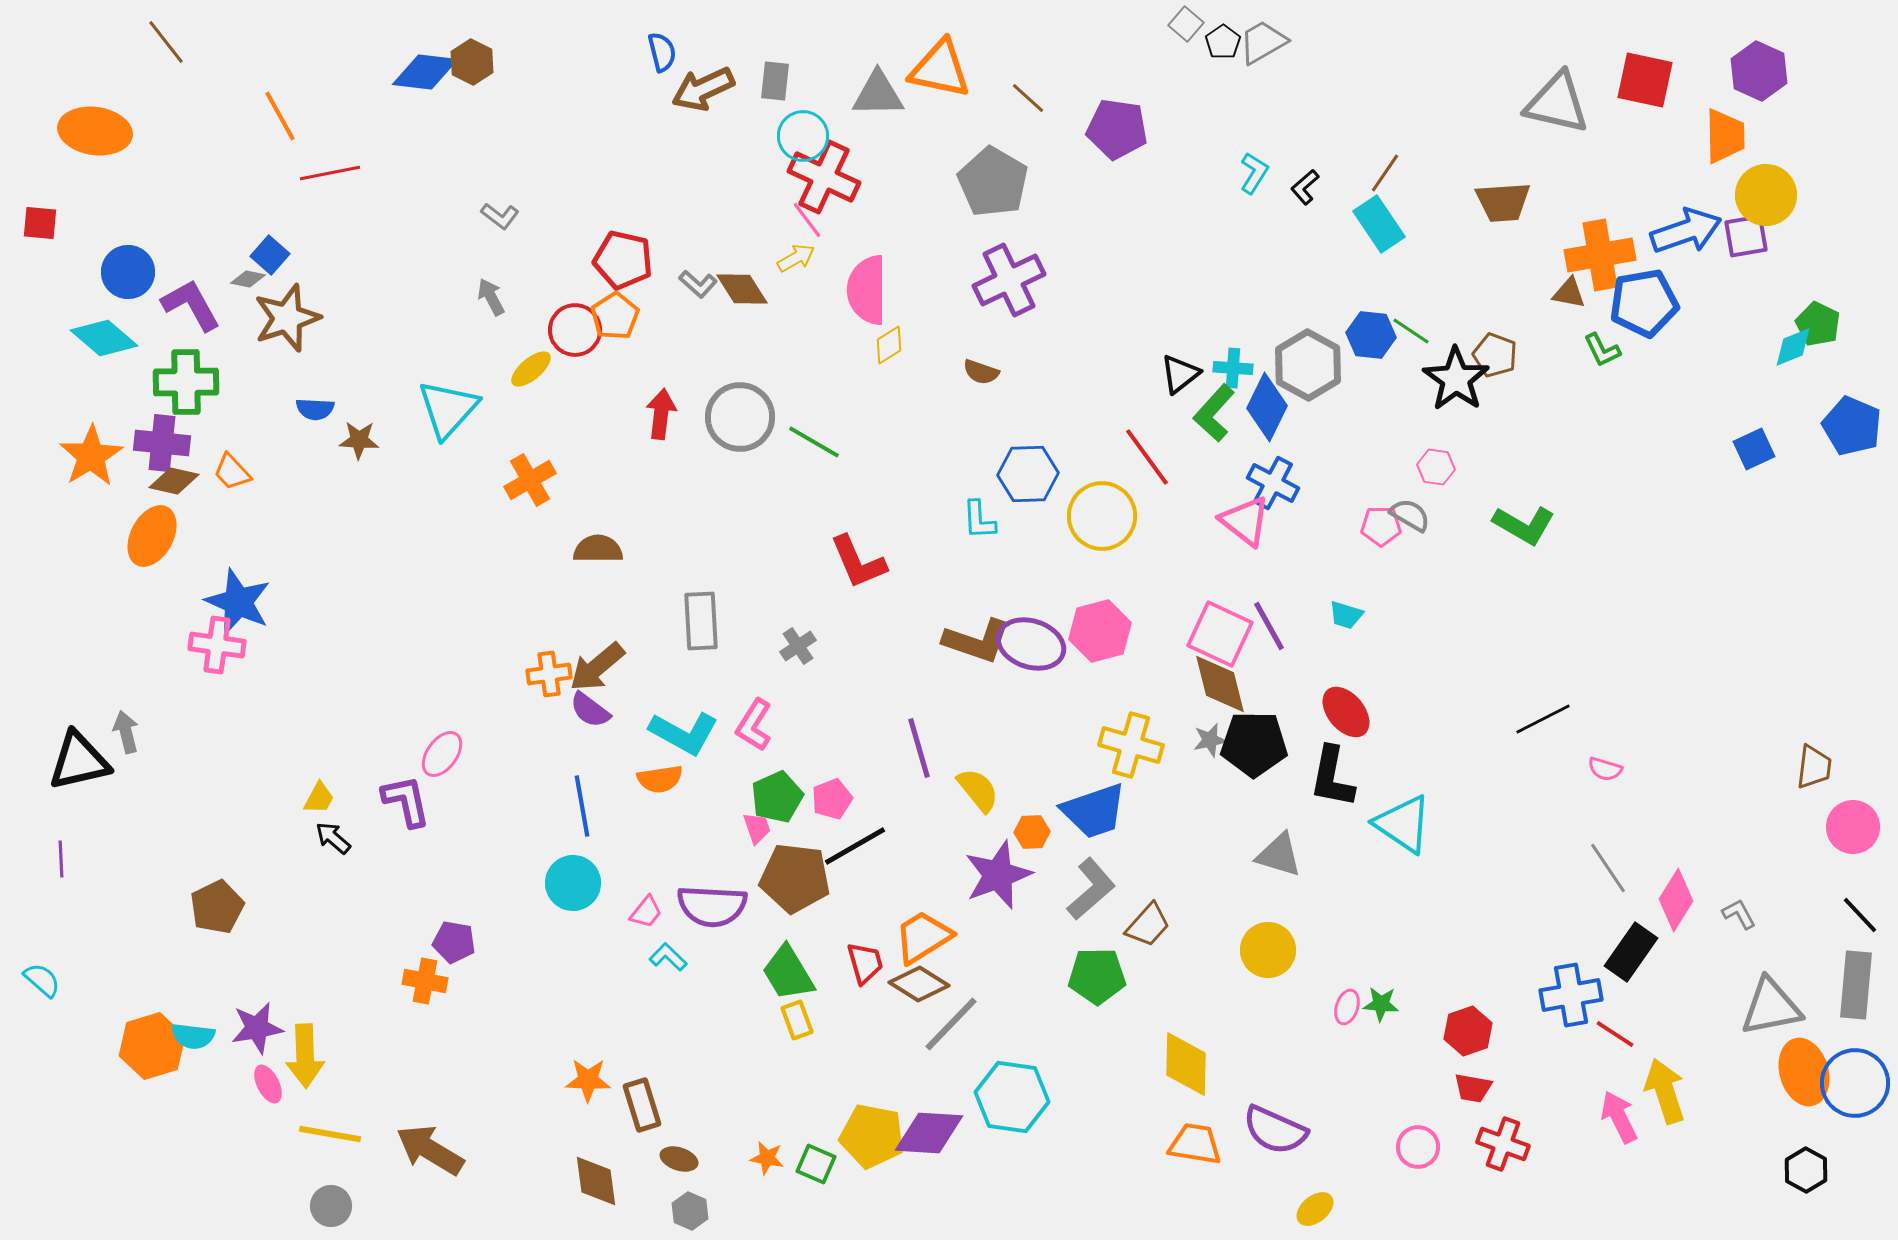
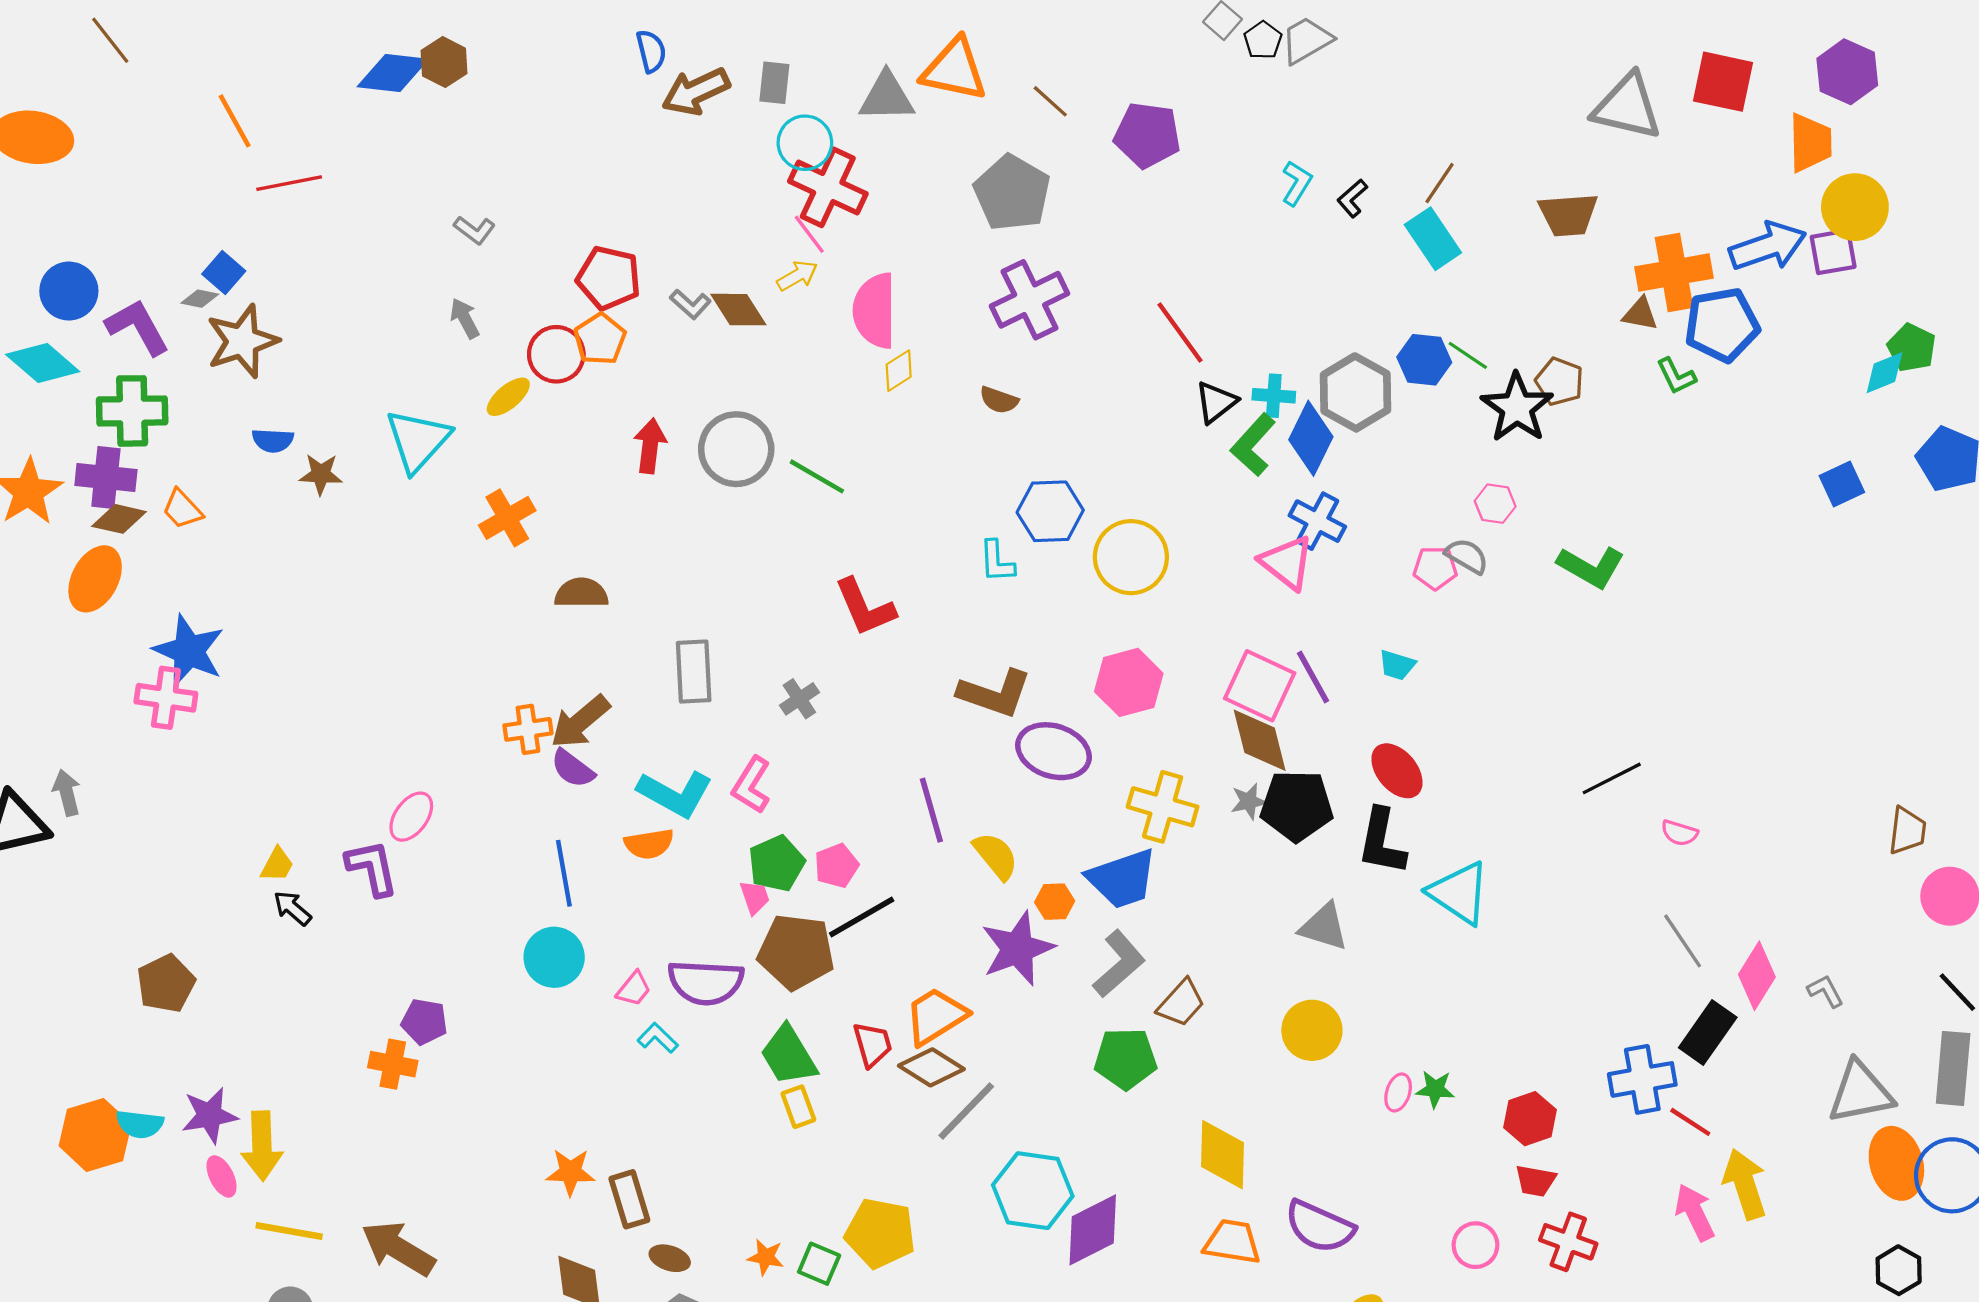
red line: (1147, 457) -> (1180, 332), moved
purple ellipse: (1031, 644) -> (1054, 751), moved
purple diamond: (929, 1133) -> (1093, 1230), moved, turned -30

